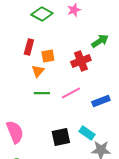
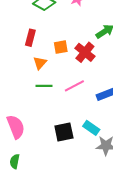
orange square: (48, 56) -> (61, 47), moved
red cross: (81, 61) -> (85, 52), turned -30

